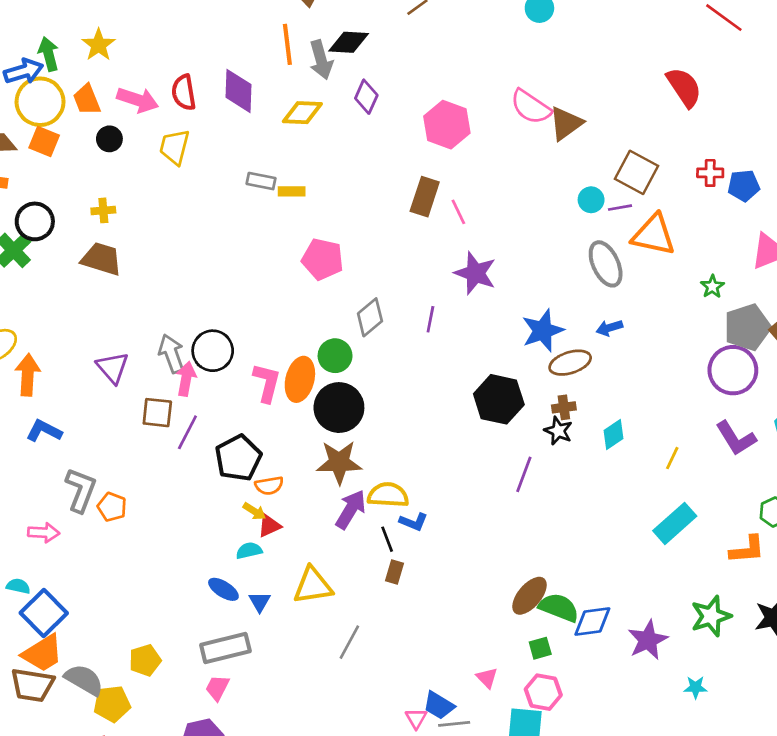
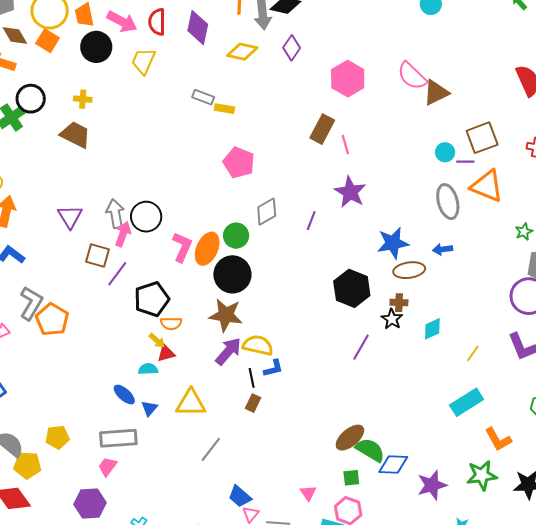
black circle: (109, 139) -> (96, 47), size x1.6
brown square: (636, 172) -> (482, 138), turned 32
orange pentagon: (112, 507) -> (52, 320), size x1.5
blue L-shape: (413, 522) -> (273, 368), turned -45
orange L-shape: (747, 550) -> (498, 439), moved, turned 56
blue trapezoid: (439, 705) -> (240, 496), moved

